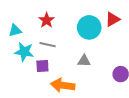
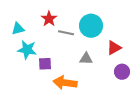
red triangle: (112, 19) -> (114, 48), moved
gray line: (48, 45) -> (66, 33), moved

